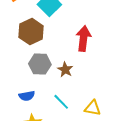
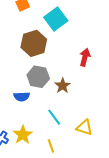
red arrow: (83, 38) -> (85, 57), size x0.7
blue semicircle: (27, 96) -> (22, 97), moved

